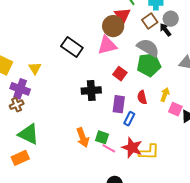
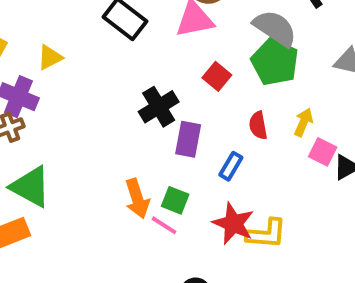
green pentagon: (149, 65) -> (275, 62), turned 30
yellow triangle: (35, 68) -> (50, 57), turned 32
black cross: (91, 90) -> (159, 107), turned -30
purple rectangle: (119, 104) -> (188, 139), moved
pink line: (109, 148) -> (164, 225), moved

